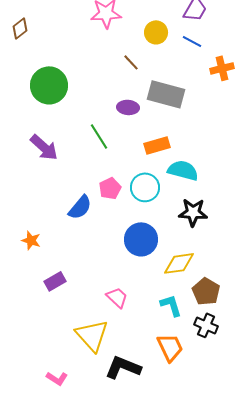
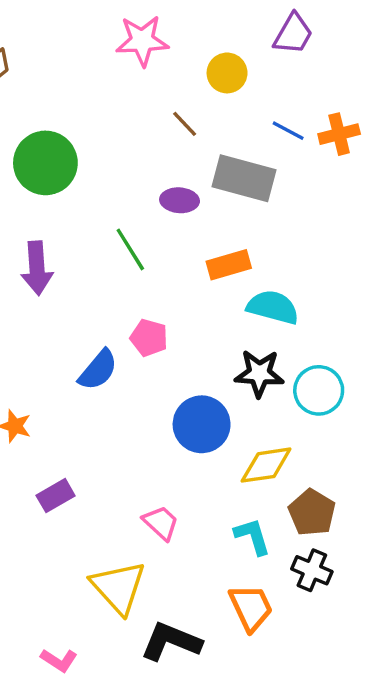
blue line: (192, 41) -> (288, 131), moved
purple arrow: (44, 147) -> (37, 268), turned 44
cyan circle: (145, 187) -> (319, 390), moved
pink pentagon: (110, 188) -> (149, 338), turned -30
black star: (193, 212) -> (259, 373), moved

